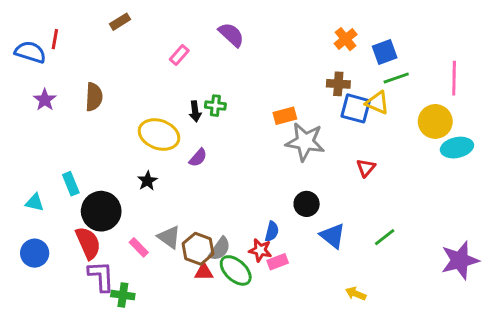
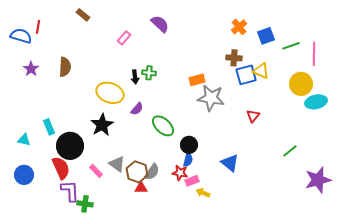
brown rectangle: (120, 22) -> (83, 15), turned 72
green line: (396, 78) -> (291, 46), moved
blue square: (356, 108) -> (246, 75), turned -30
black star: (147, 181) -> (102, 125), size x1.6
black circle: (307, 204) -> (189, 145), moved
green line: (385, 237) -> (290, 151), moved
green ellipse: (236, 270) -> (163, 126), moved
yellow arrow: (356, 294) -> (203, 193), moved

